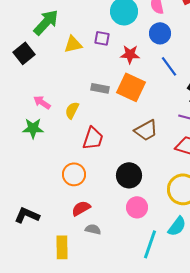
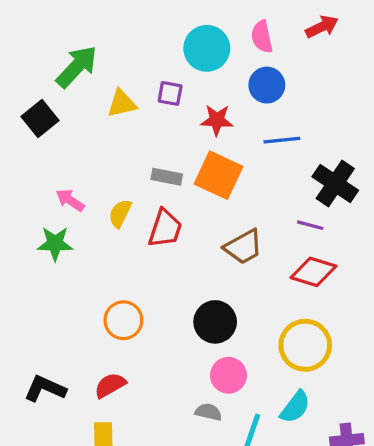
blue line: (169, 66) -> (282, 140), turned -60
red trapezoid: (93, 138) -> (165, 229), moved
red semicircle: (81, 208) -> (110, 385), moved
gray semicircle: (93, 229) -> (208, 412), moved

